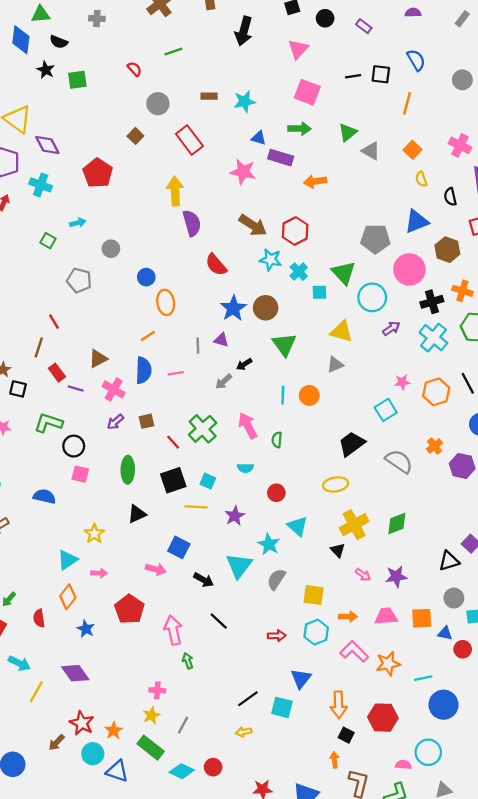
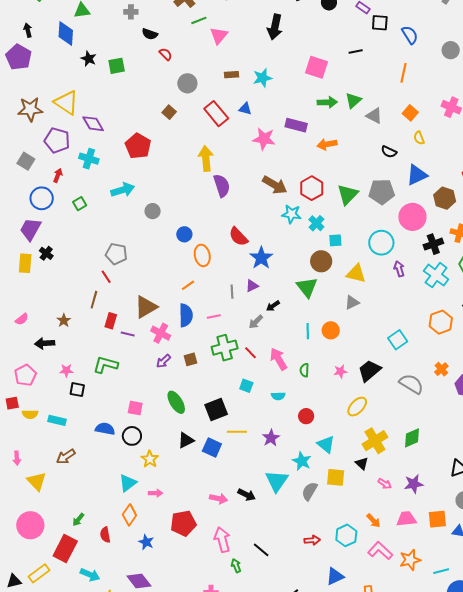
black arrow: (244, 31) -> (275, 27), moved
black semicircle: (59, 42) -> (150, 34), moved
pink triangle: (298, 49) -> (219, 36), moved
green line: (173, 52) -> (199, 20), moved
black square: (381, 74) -> (380, 23), moved
green arrow: (300, 129) -> (327, 102), moved
blue triangle: (259, 138) -> (245, 109), moved
black semicircle: (450, 197) -> (389, 152), moved, turned -49
cyan arrow: (78, 223) -> (123, 190), size x1.6
green square: (48, 241) -> (80, 204), moved, turned 32
red semicircle: (216, 265) -> (238, 237), moved
green triangle: (344, 273) -> (348, 194), moved, turned 30
gray pentagon: (79, 280) -> (116, 254), moved
brown circle: (266, 308) -> (321, 261), moved
purple arrow: (391, 328) -> (399, 269), turned -70
purple triangle: (221, 340) -> (252, 286), turned -40
brown triangle: (98, 359) -> (146, 307), size x1.4
red rectangle: (57, 373) -> (111, 321), turned 56
pink star: (402, 382) -> (340, 371), moved
black square: (18, 389) -> (77, 390), moved
green cross: (203, 429) -> (225, 348), moved, turned 30
red line: (173, 442) -> (251, 353), moved
black circle: (74, 446) -> (132, 436), moved
green ellipse: (128, 470) -> (176, 402), turned -30
cyan square: (208, 481) -> (246, 386), moved
yellow ellipse: (336, 484) -> (357, 407), turned -35
blue square: (179, 547) -> (212, 448), moved
pink arrow: (156, 569) -> (219, 499), moved
yellow square: (313, 595) -> (336, 477), moved
red pentagon: (129, 609) -> (183, 523), turned 30
orange arrow: (348, 617) -> (373, 521), turned 49
black line: (219, 621) -> (261, 550), moved
blue triangle: (301, 679) -> (335, 576), turned 30

